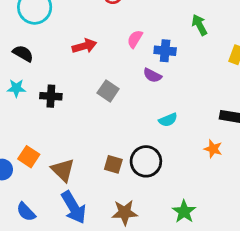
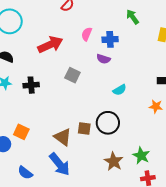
red arrow: (84, 46) -> (50, 45), size x1.4
brown triangle: (63, 170) -> (63, 137), moved
brown star: (125, 212) -> (114, 161), moved, turned -30

